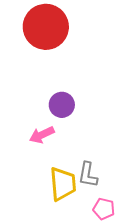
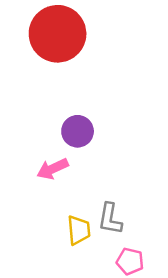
yellow trapezoid: (63, 184) -> (79, 230), size x0.7

